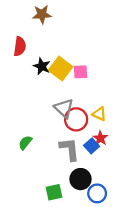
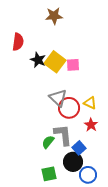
brown star: (42, 14) -> (54, 16), moved
green semicircle: (25, 143) -> (48, 142), moved
blue square: (92, 146) -> (79, 148), moved

